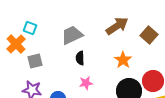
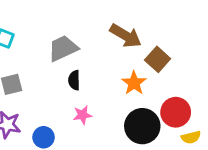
brown arrow: (117, 26) -> (126, 36), turned 65
brown square: (149, 35) -> (158, 59), moved

